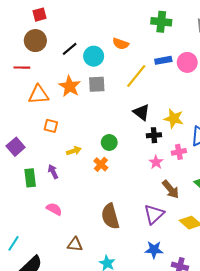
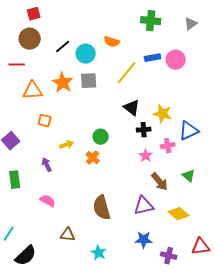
green rectangle: (30, 178) -> (15, 180), moved
purple triangle: (154, 214) -> (144, 206), turned 30

